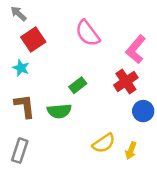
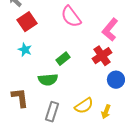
cyan star: (21, 68) -> (25, 50), moved
brown L-shape: (25, 106) -> (20, 98), moved
gray rectangle: (20, 151) -> (52, 112), moved

